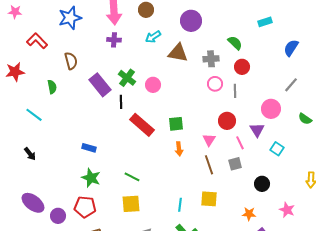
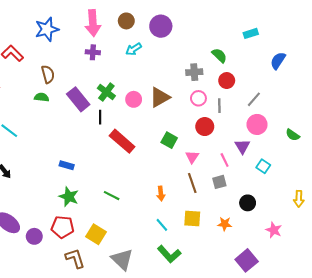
purple circle: (191, 21) -> (161, 26), moved
brown triangle: (178, 53) -> (160, 97), moved, turned -40
gray line: (291, 85) -> (254, 99), moved
green semicircle: (52, 87) -> (42, 97), moved, turned -72
red circle: (227, 121) -> (205, 127), moved
green square: (176, 124) -> (169, 140), moved, turned 35
orange arrow: (179, 149) -> (161, 193), moved
yellow square: (131, 204) -> (96, 234), moved, turned 36
cyan line: (180, 205) -> (162, 225), turned -48
orange star: (249, 214) -> (225, 224), moved

